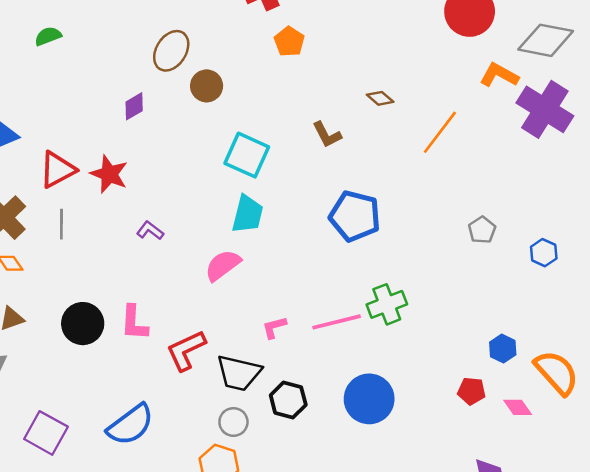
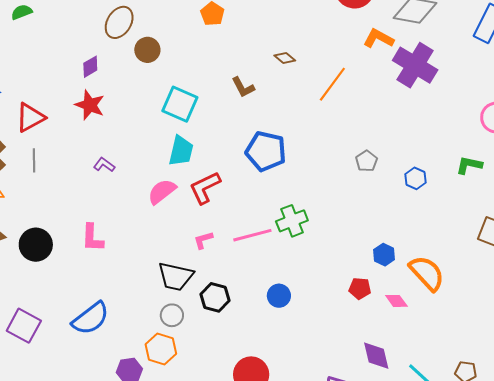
red star: (109, 174) -> (90, 105), moved
black circle: (83, 324) -> (36, 245), moved
red L-shape: (186, 350) -> (205, 188), moved
blue circle: (369, 399) -> (279, 296), size x0.6

